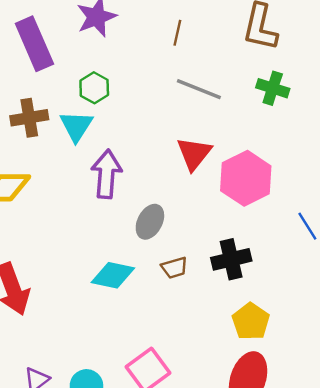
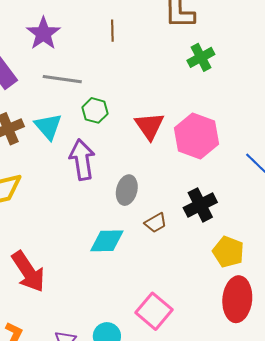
green hexagon: (94, 88) -> (95, 110), moved
green cross: (273, 88) -> (201, 57), turned -32
gray line: (199, 89) -> (62, 79), moved

